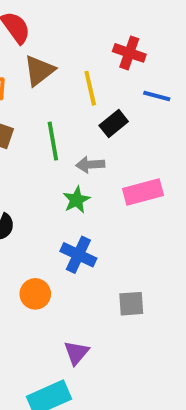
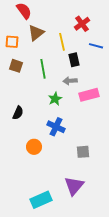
red cross: (129, 53) -> (82, 24), turned 35
black rectangle: (114, 123) -> (74, 60), turned -64
gray arrow: (90, 165) -> (70, 81), moved
purple triangle: (76, 353) -> (74, 186), moved, size x1.5

